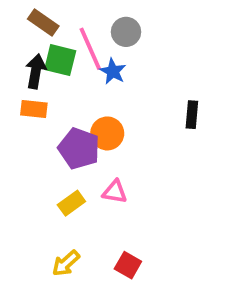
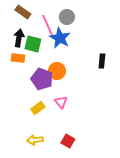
green square: (60, 60) -> (33, 44), moved
blue star: (113, 71) -> (60, 38), size x1.5
pink triangle: (115, 192) -> (61, 102), turned 40
yellow arrow: (66, 263) -> (35, 140), turned 35

